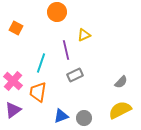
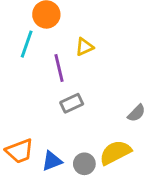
cyan line: (41, 63) -> (27, 44), moved
orange trapezoid: (38, 92) -> (20, 151), moved, turned -120
yellow semicircle: (120, 110) -> (115, 153), moved

